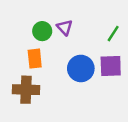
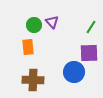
blue circle: (81, 68) -> (74, 72), moved
brown cross: (26, 90) -> (33, 80), moved

